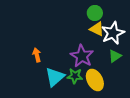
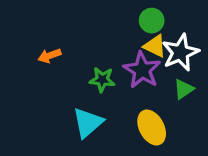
orange arrow: (37, 55) -> (49, 56), moved, turned -96
purple star: (82, 56) -> (142, 70), moved
green star: (75, 76) -> (102, 80), moved

